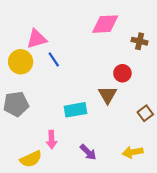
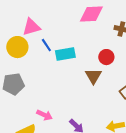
cyan rectangle: (76, 110) -> (65, 54), moved
pink arrow: (51, 140) -> (44, 115), turned -63

